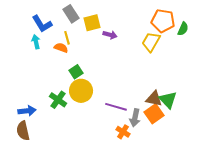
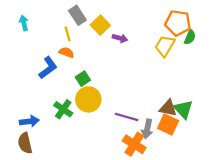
yellow square: (92, 23) -> (100, 25), turned -30
blue L-shape: (42, 24) -> (48, 68), moved, turned -95
green semicircle: (183, 29) -> (190, 37), moved
yellow line: (67, 38) -> (68, 34), moved
cyan arrow: (36, 42) -> (24, 23), moved
orange square: (154, 114) -> (168, 125), turned -30
orange cross: (123, 132) -> (134, 144), size x1.5

